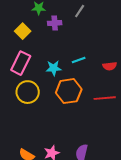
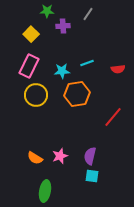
red line: (105, 98) -> (113, 117), moved, turned -45

